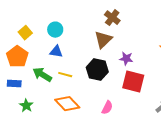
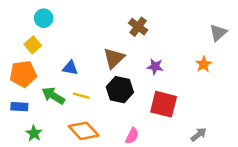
cyan circle: (55, 30) -> (44, 18), moved
brown triangle: (103, 40) -> (114, 58), moved
orange pentagon: (17, 57) -> (23, 74), turned 30
purple star: (126, 59) -> (155, 67), moved

